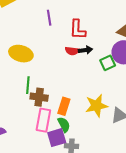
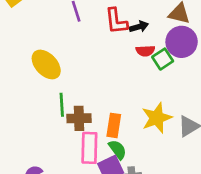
black arrow: (85, 50) -> (139, 27), moved
red semicircle: (72, 51) -> (145, 51), moved
yellow ellipse: (21, 54) -> (46, 65), turned 40

